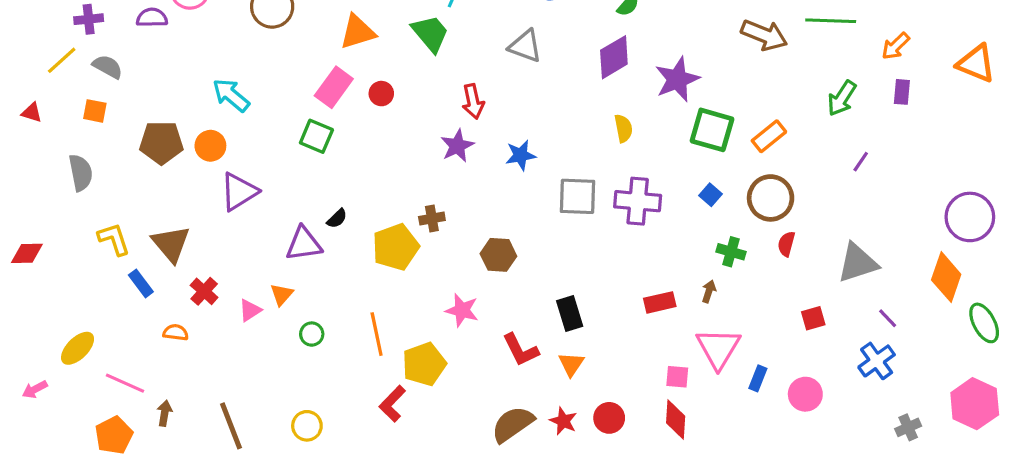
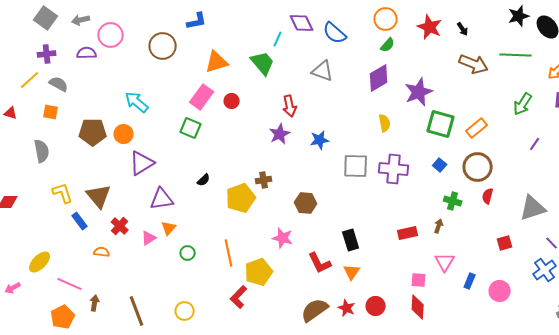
purple triangle: (304, 244) -> (162, 199), moved
pink triangle: (718, 348) -> (445, 262), size x0.7

